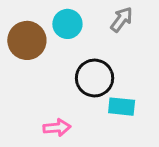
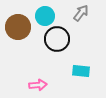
black circle: (95, 78) -> (57, 39), moved

